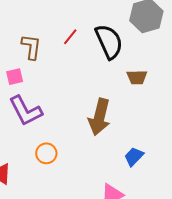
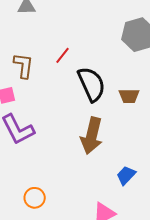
black semicircle: (109, 42) -> (91, 84), moved
orange circle: (46, 153) -> (35, 198), moved

